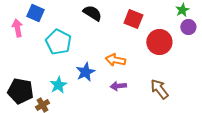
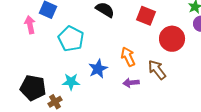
orange arrow: (115, 60) -> (128, 57), turned 54
cyan star: (58, 85) -> (71, 82), turned 30
brown arrow: (159, 89) -> (157, 70), moved

